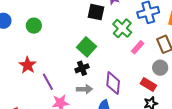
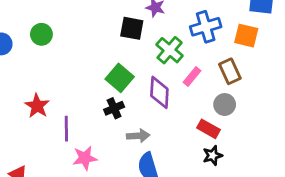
green circle: (34, 26) -> (41, 34), moved
purple line: (48, 82) -> (66, 129), turned 30
purple diamond: (113, 83) -> (159, 92), moved
gray arrow: (85, 89) -> (138, 136), moved

